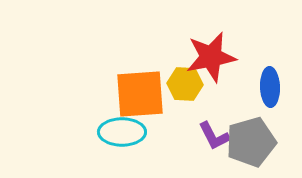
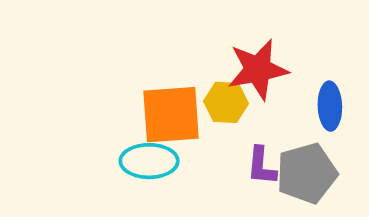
purple L-shape: (214, 136) -> (261, 166), turned 32

